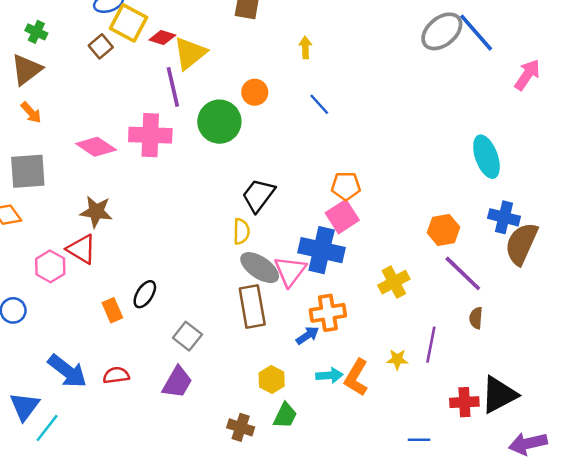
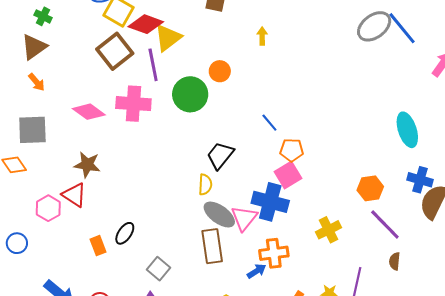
red diamond: (162, 38) -> (146, 24), size x1.6
brown square: (101, 46) -> (115, 51), moved, size x1.8
blue line: (319, 104) -> (269, 123), moved

